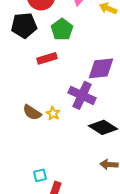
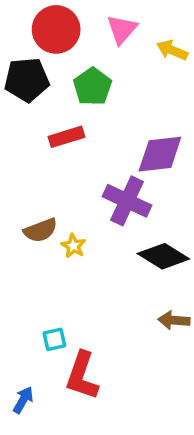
brown semicircle: (32, 112) -> (41, 230), turned -54
yellow star: (53, 113) -> (73, 246), moved

